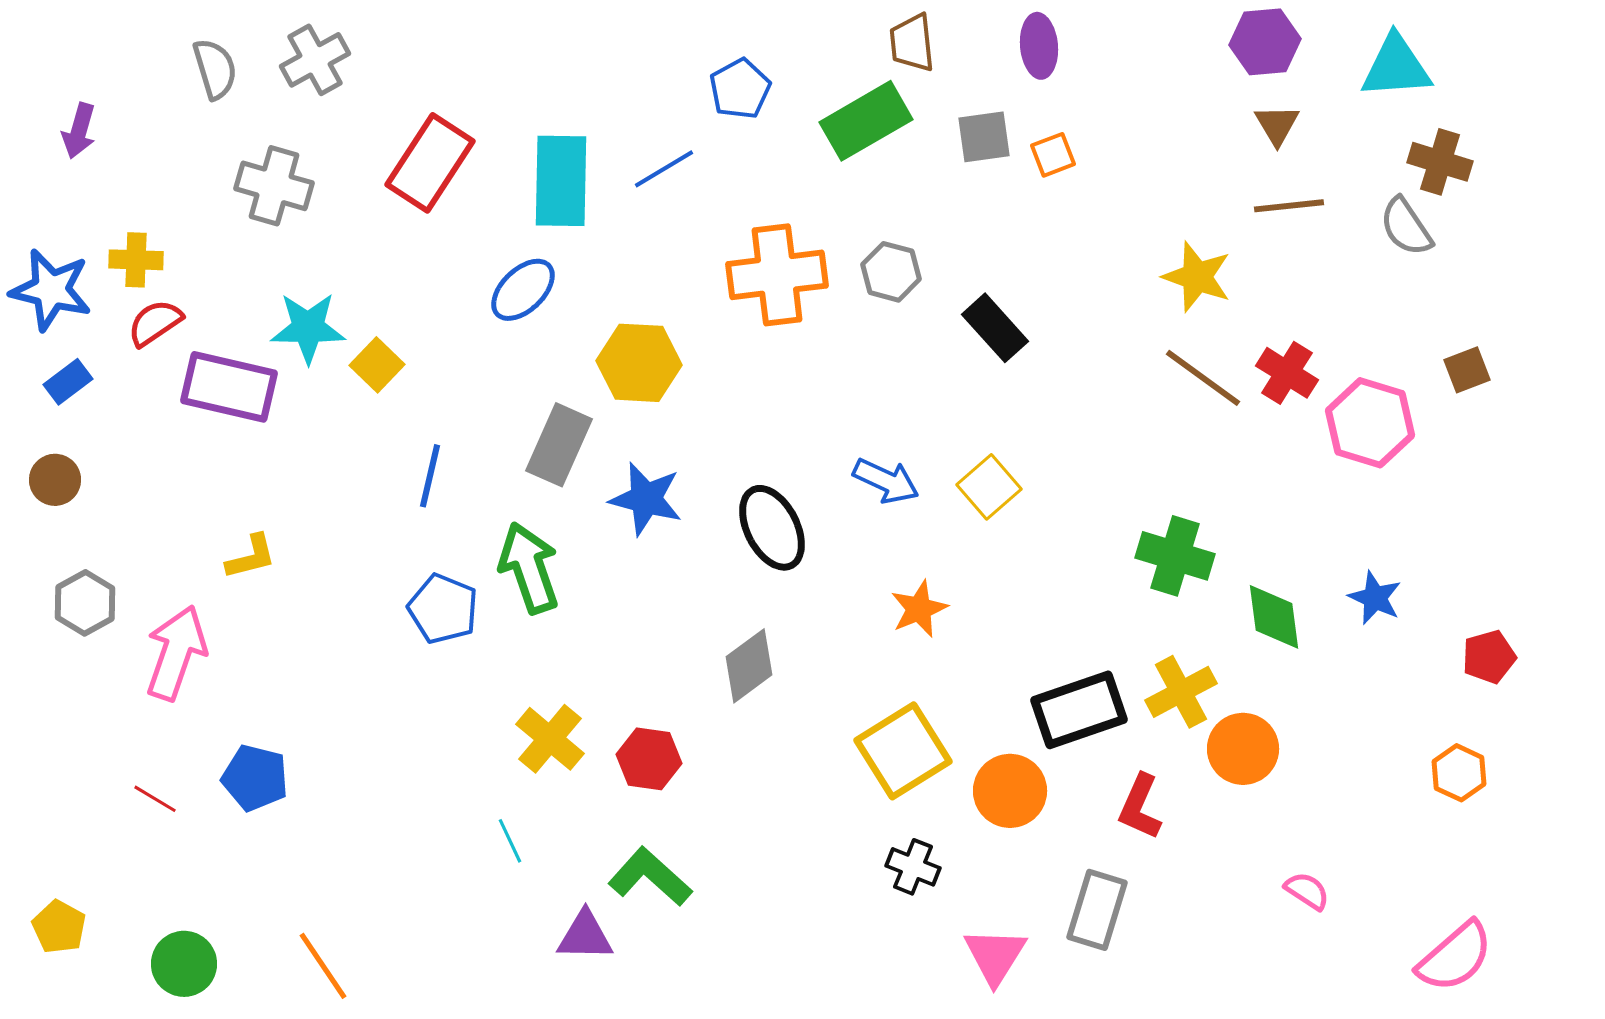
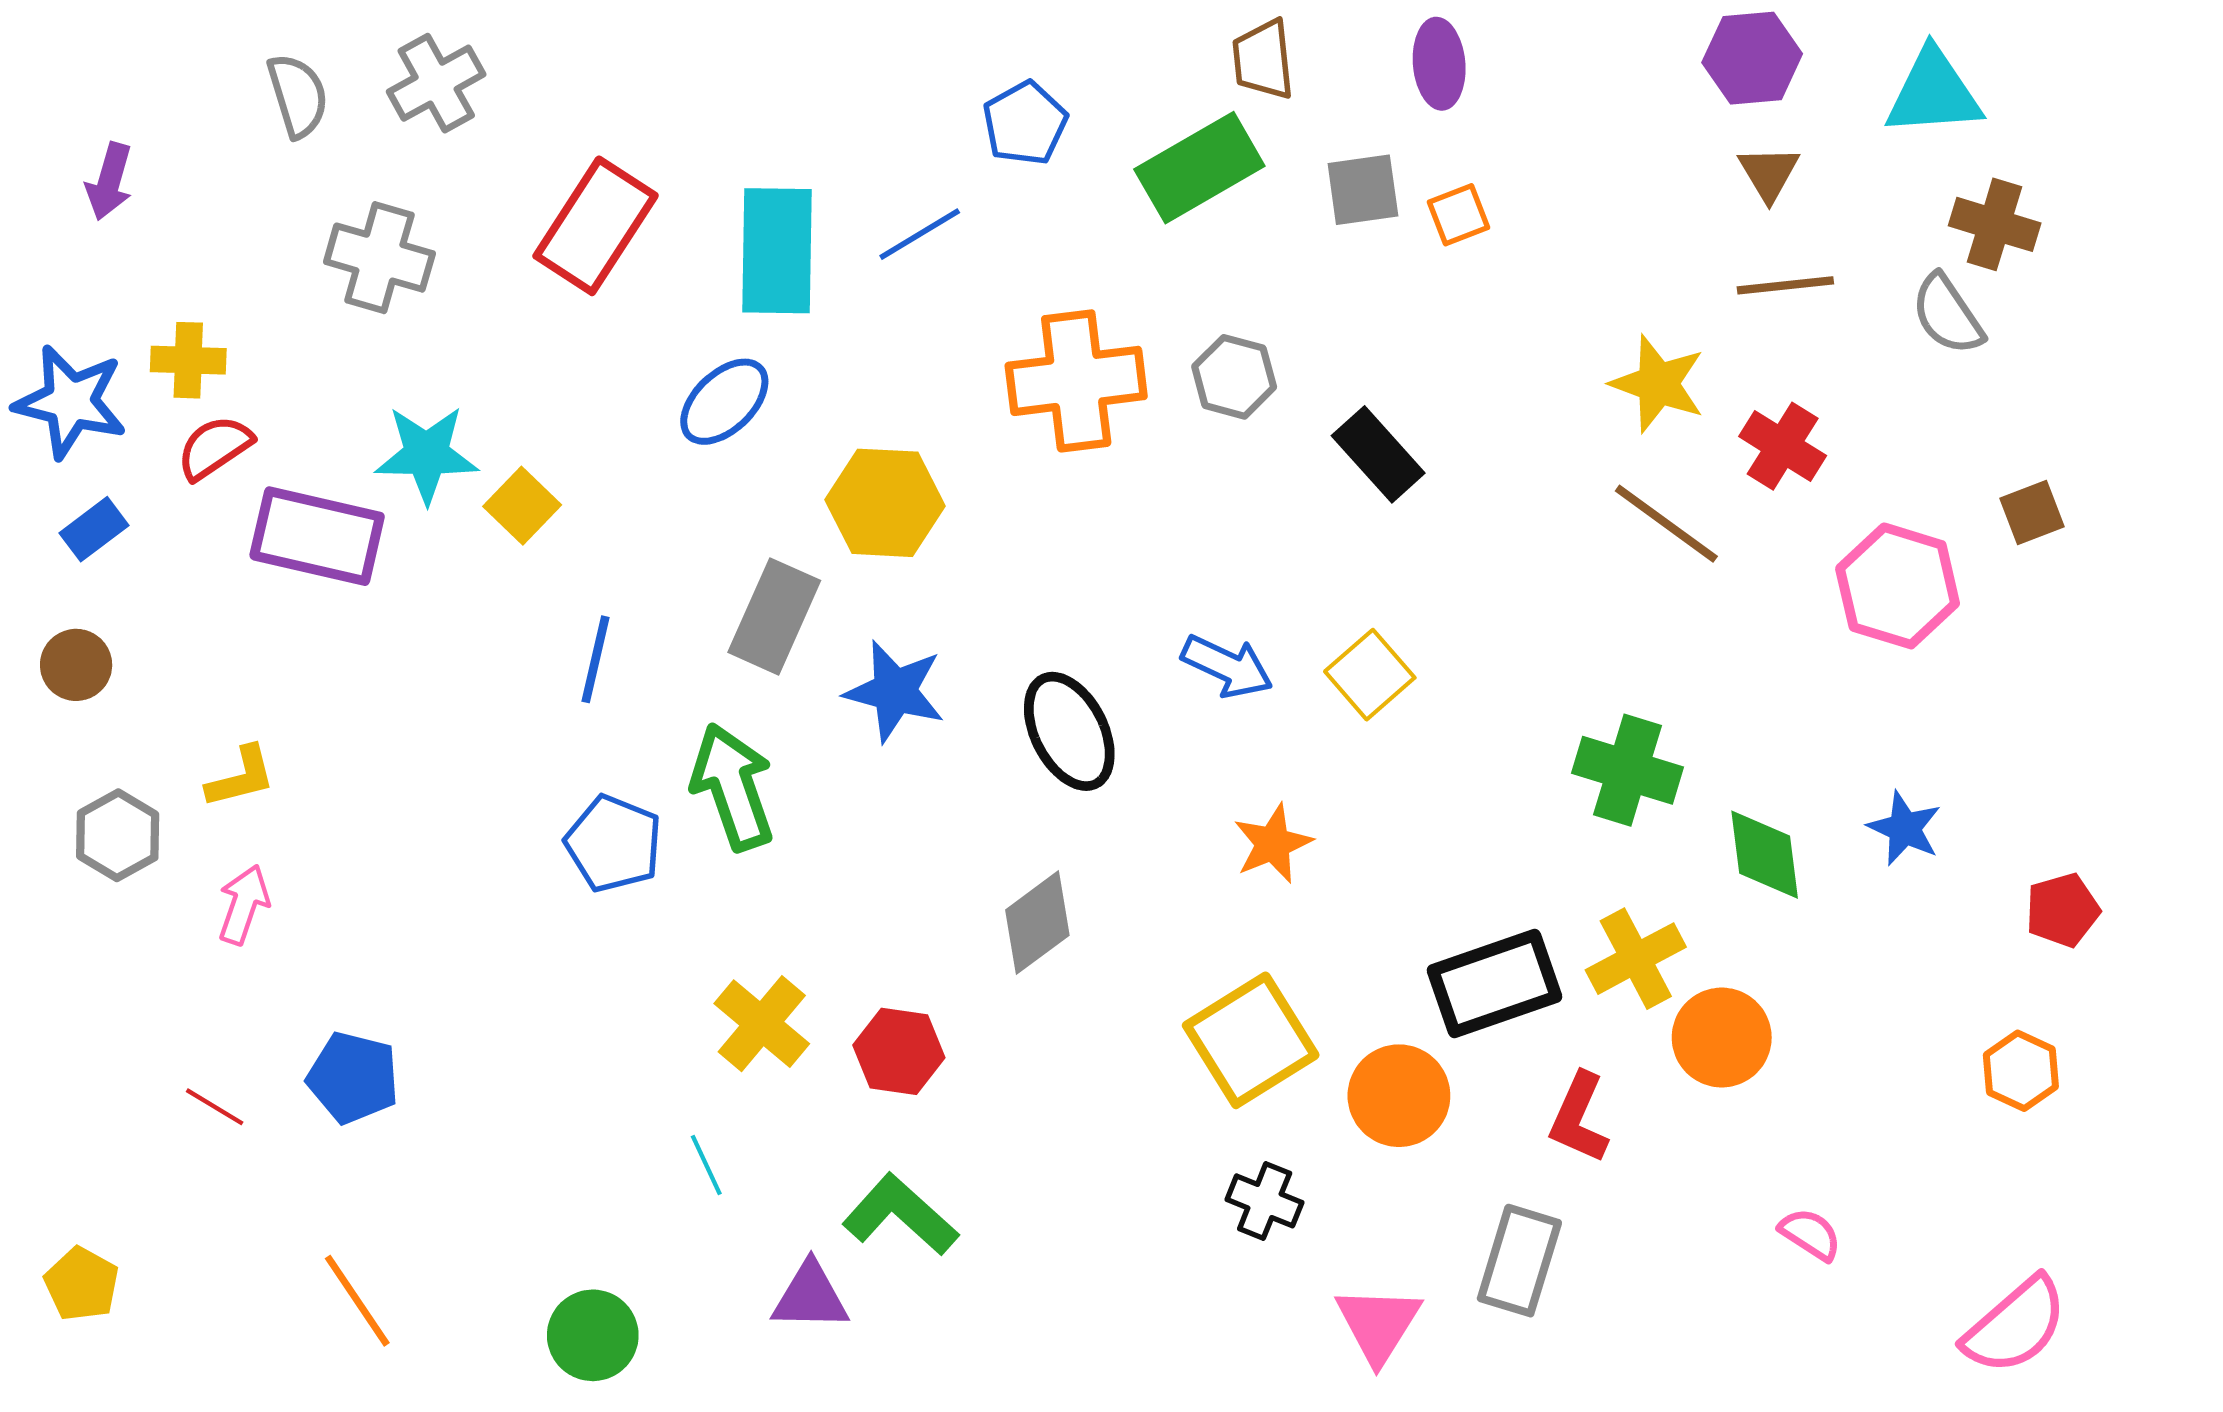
red cross: (1287, 373) -> (1783, 446), moved
yellow L-shape: (251, 557) -> (241, 777), moved
pink arrow: (176, 653) -> (244, 905), size x0.6
green circle: (184, 964) -> (593, 1335), moved
orange line: (323, 966) -> (357, 1301), moved

